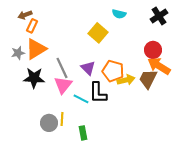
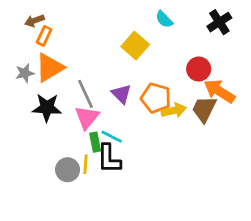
cyan semicircle: (119, 14) -> (164, 19), turned 32
red circle: (153, 50) -> (199, 69), moved
black L-shape: (98, 93) -> (109, 159), moved
green rectangle: (83, 133) -> (95, 142), moved

